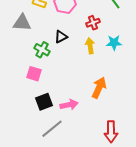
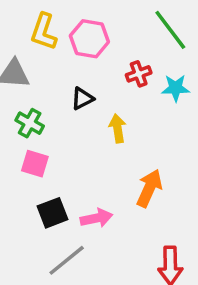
cyan star: (114, 43) -> (176, 88), moved
yellow arrow: (90, 46) -> (118, 128), moved
green cross: (42, 50) -> (30, 123), moved

